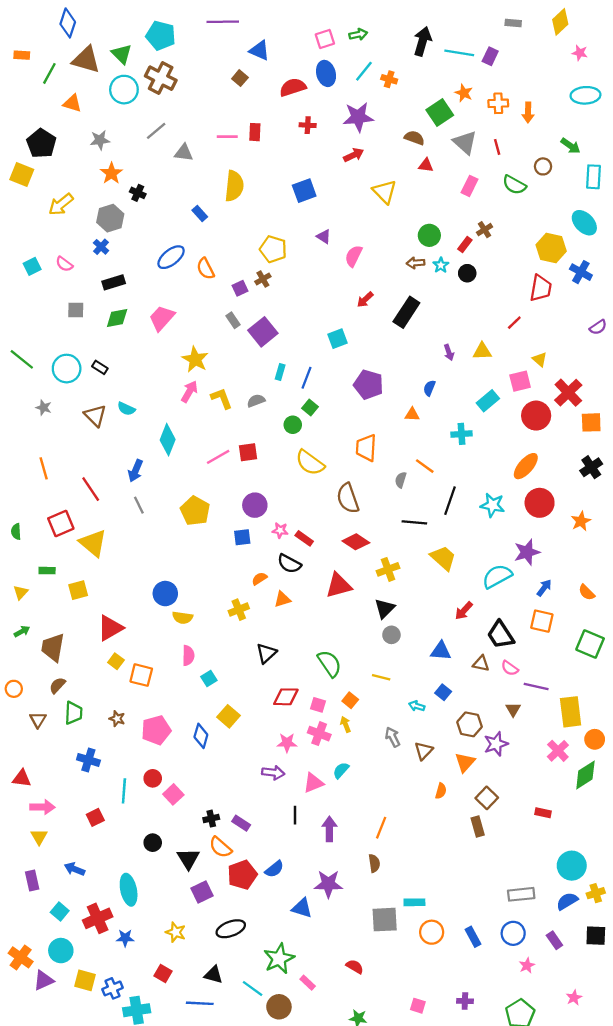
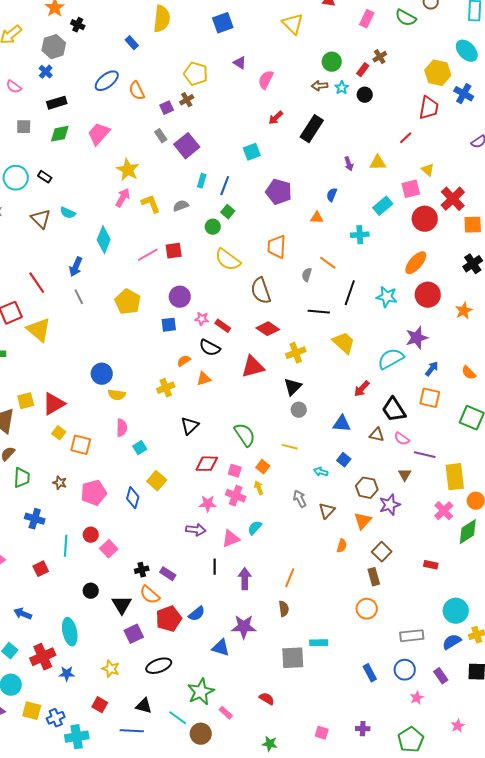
yellow square: (78, 590) -> (26, 401), moved
orange circle: (432, 932) -> (367, 609), moved

